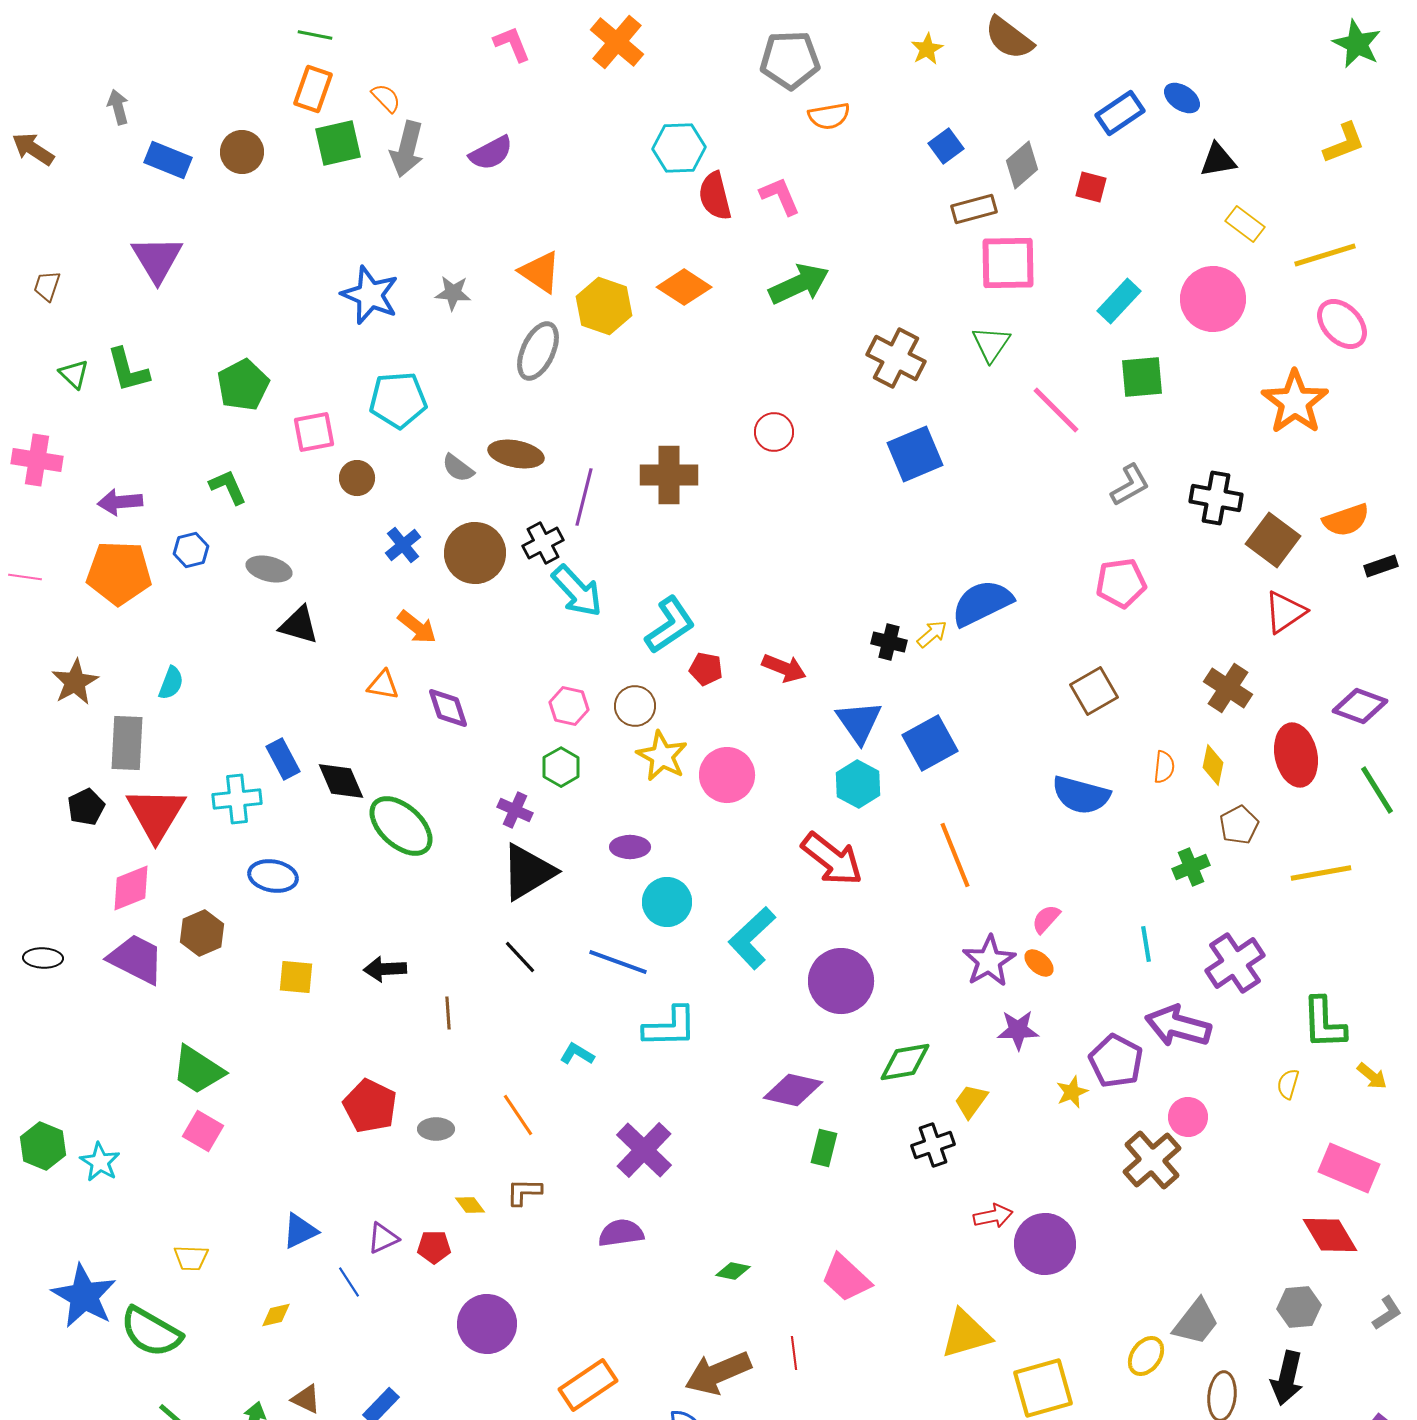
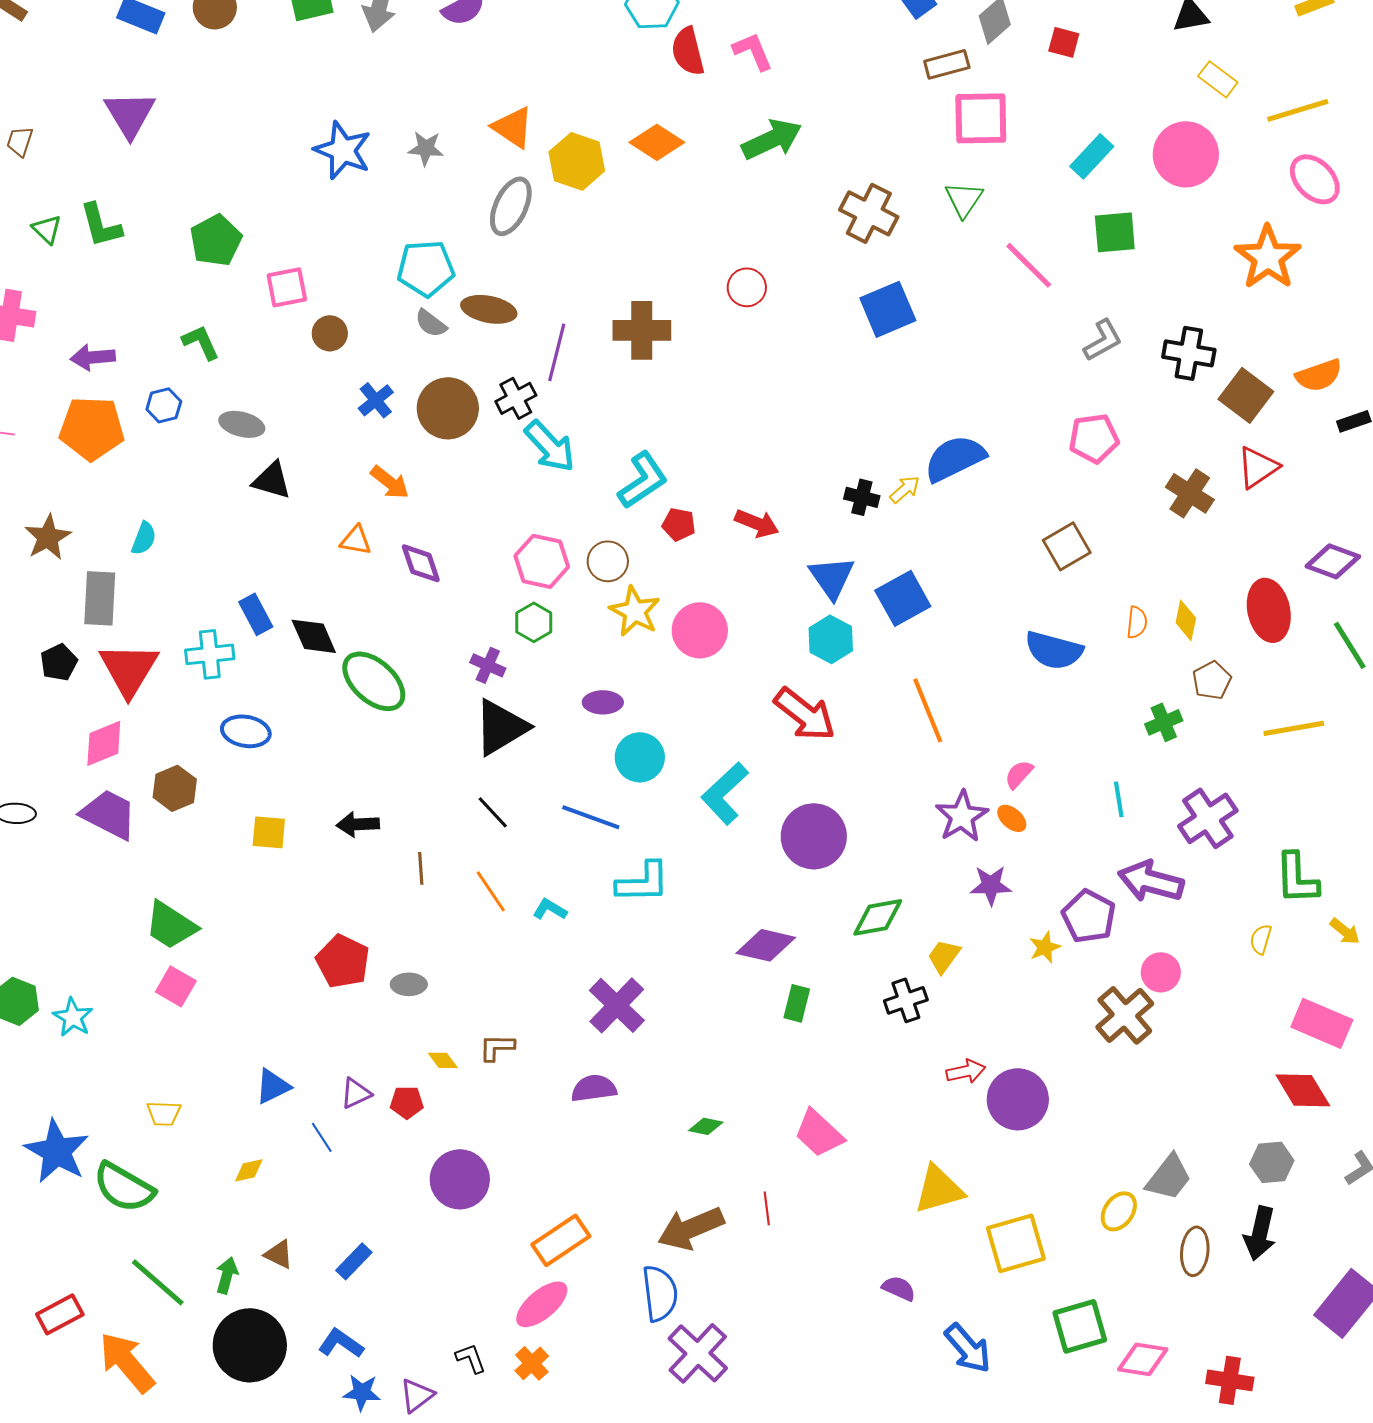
cyan pentagon: (398, 400) -> (426, 268), moved
brown cross: (1228, 688) -> (1190, 493), moved
pink hexagon: (569, 706) -> (542, 561), size x1.4
orange line: (518, 1115) -> (491, 891), moved

